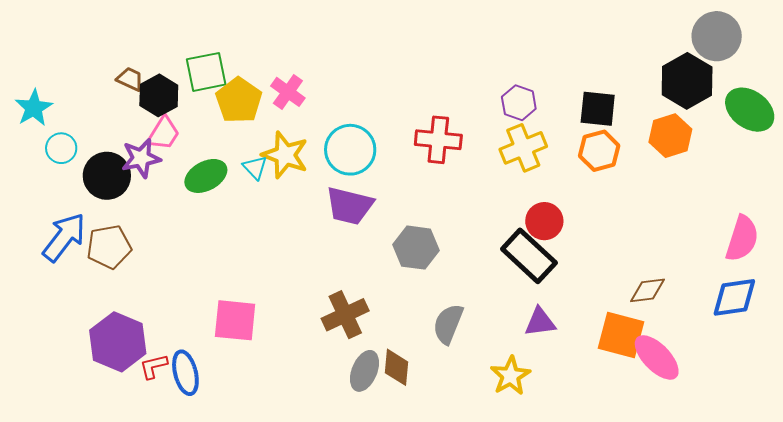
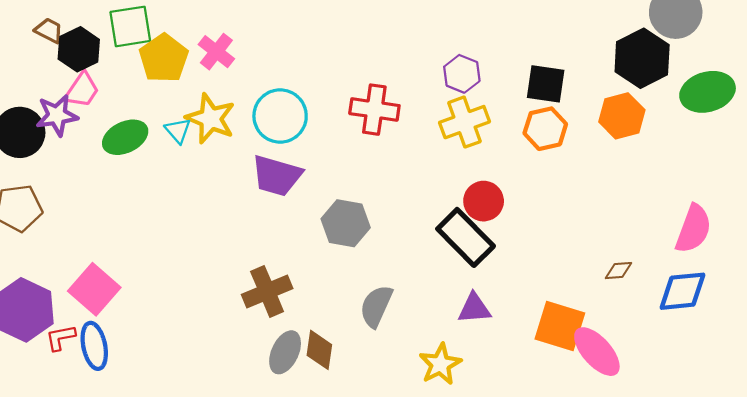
green ellipse: (750, 110) -> (708, 92), turned -54
brown diamond: (647, 290) -> (619, 271), moved, size x0.7
pink square: (235, 320) -> (94, 289), moved, turned 33

